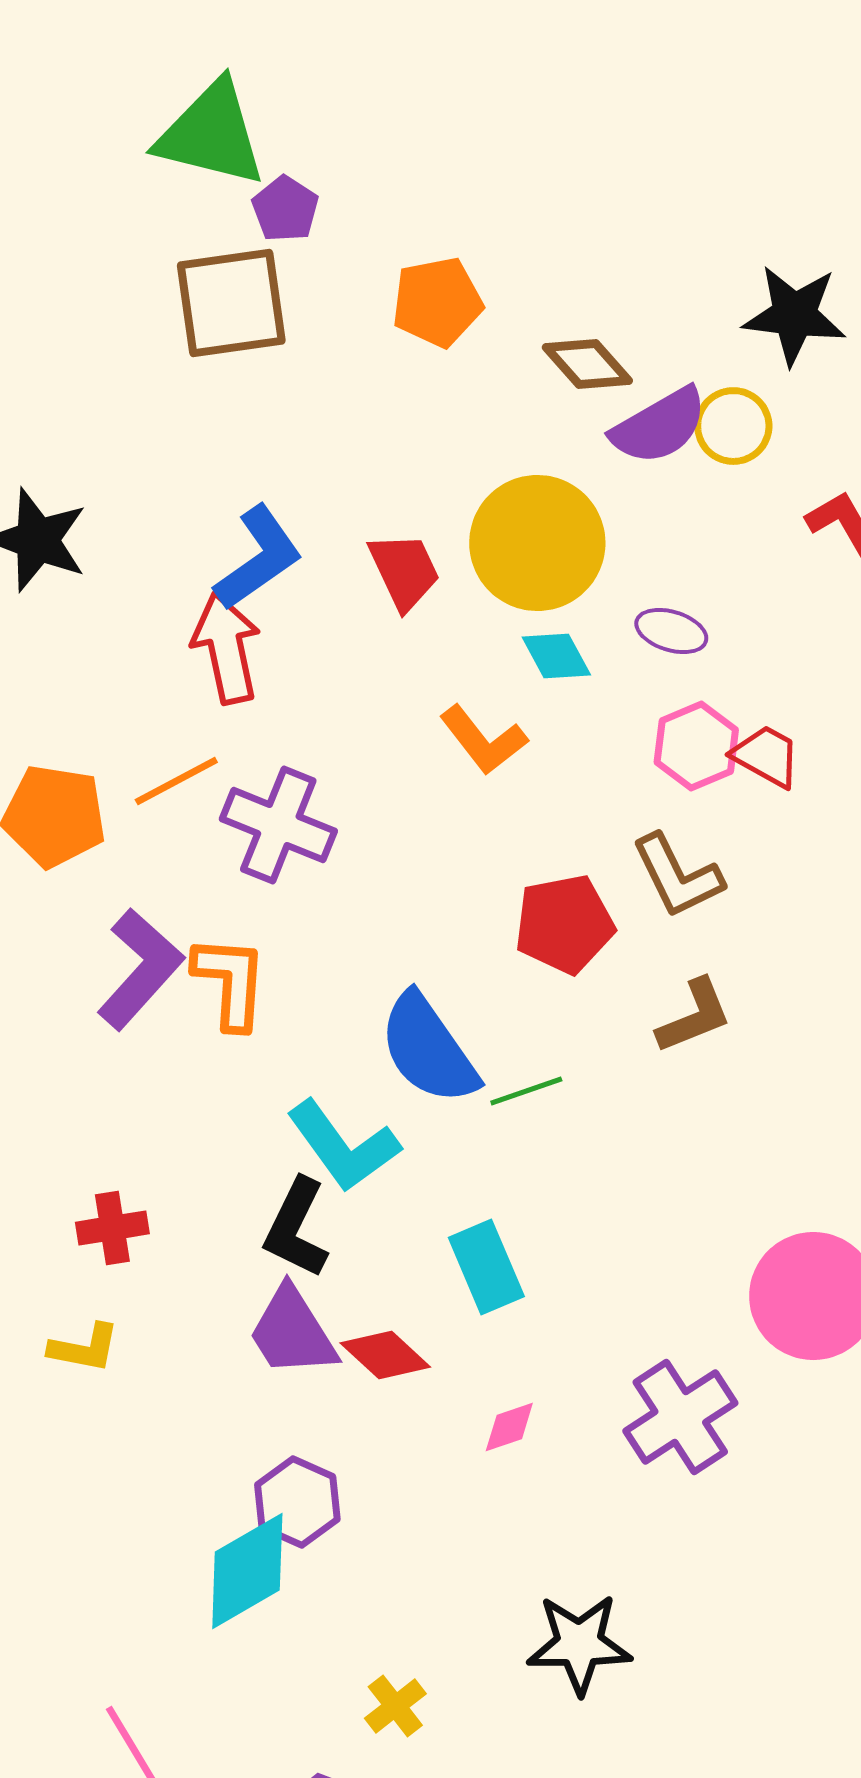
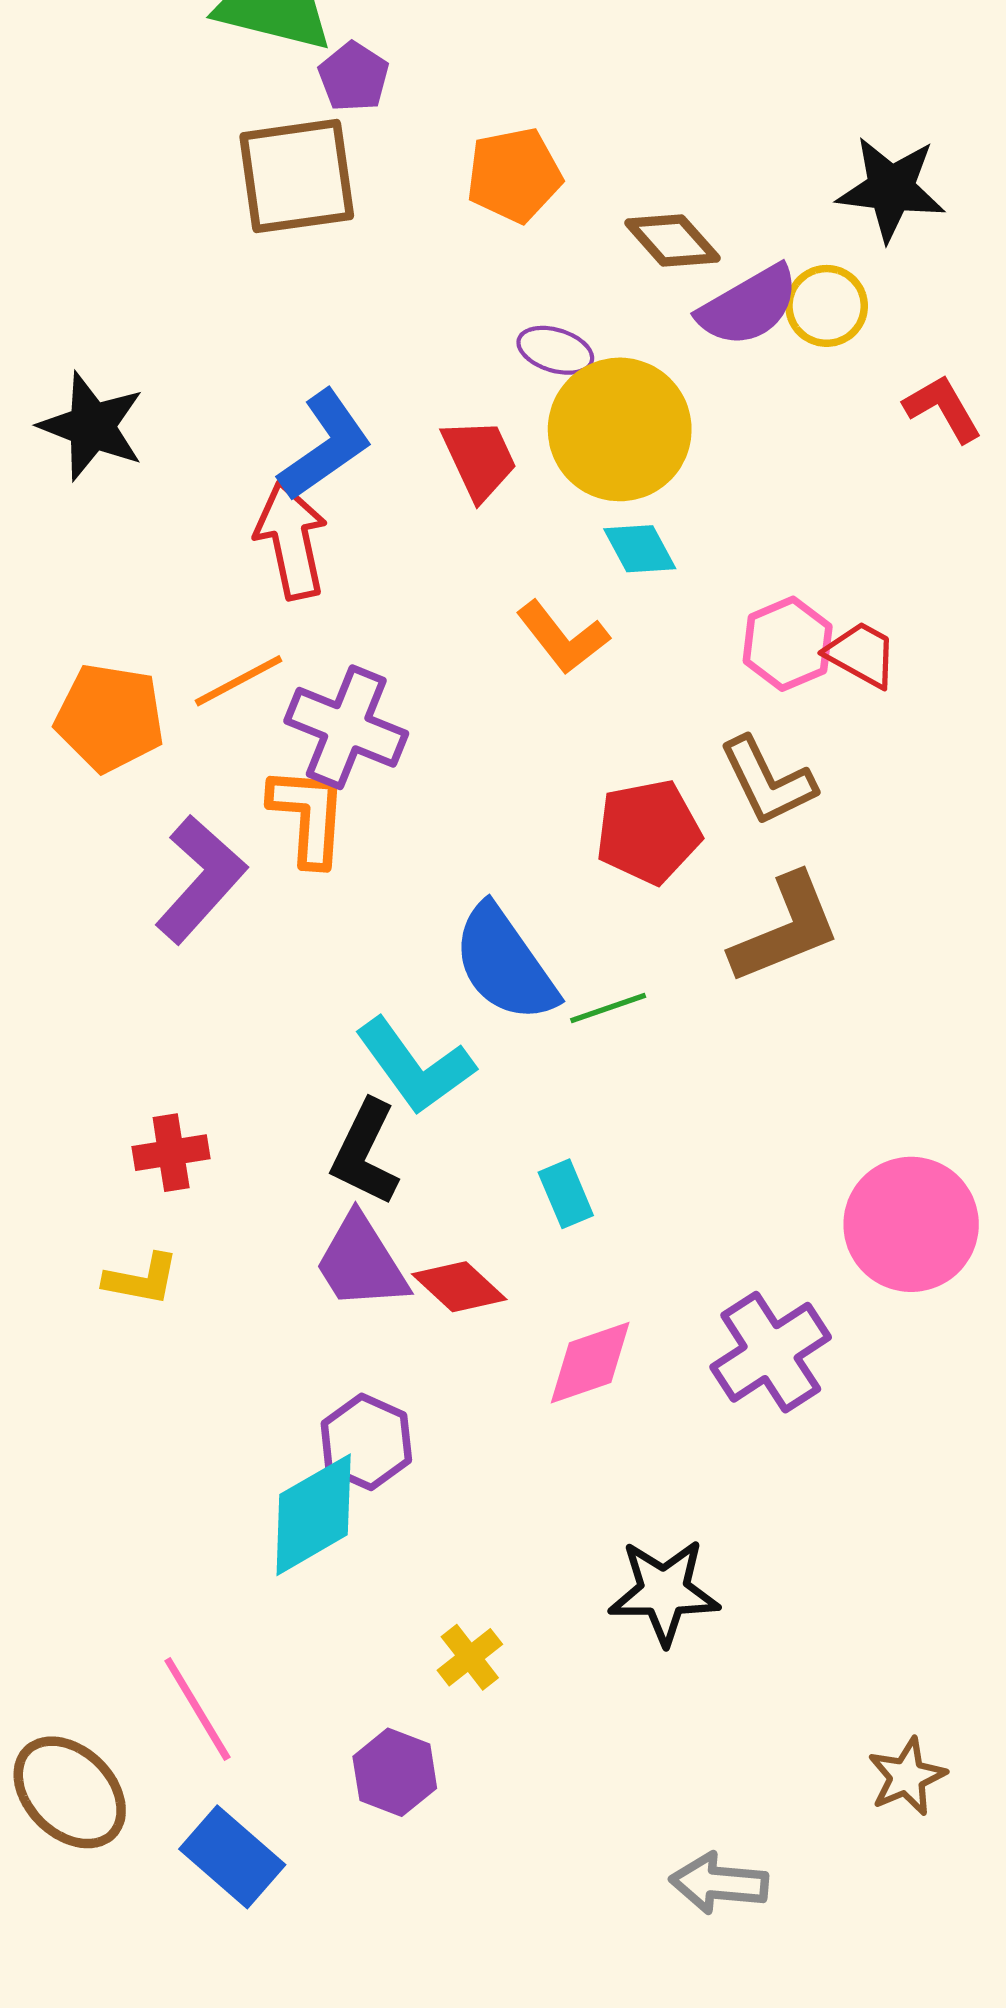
purple ellipse: (671, 631) -> (555, 350), moved
orange L-shape: (230, 982) -> (308, 816), moved
brown L-shape: (694, 1016) -> (785, 929), size x1.4
cyan rectangle: (486, 1267) -> (566, 1194), size x0.7
pink diamond: (509, 1427) -> (590, 1363), size x1.6

